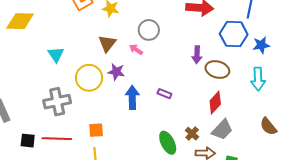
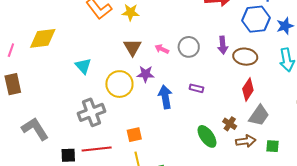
gray circle: (149, 30) -> (189, 47), moved

